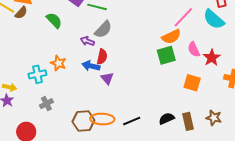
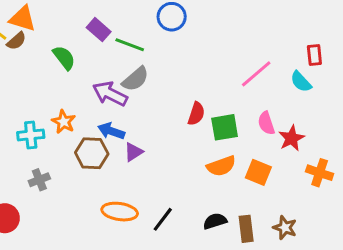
cyan semicircle: (214, 19) -> (301, 82), size x0.7
orange semicircle: (171, 37) -> (221, 166), moved
purple arrow: (87, 41) -> (110, 94), size x1.6
red semicircle: (102, 57) -> (196, 114), moved
purple triangle: (107, 78) -> (133, 152), turned 32
brown hexagon: (83, 121) -> (92, 153), moved
black line: (132, 121) -> (163, 219), turned -36

